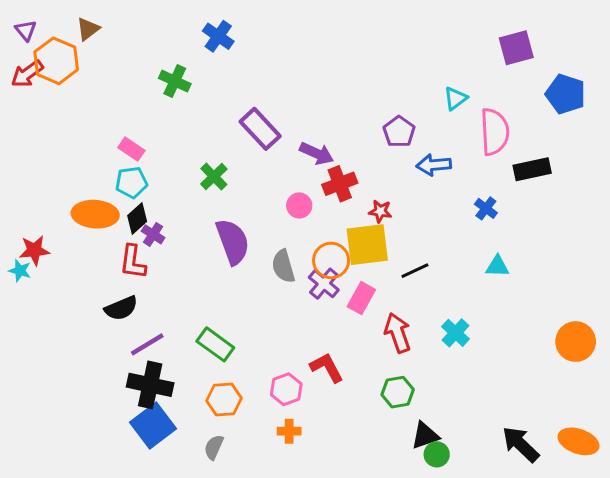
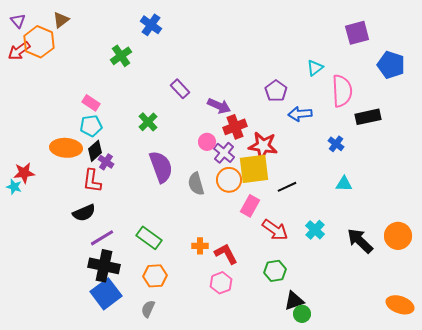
green cross: (175, 81) -> (121, 56), turned 30
purple rectangle: (260, 129) -> (180, 89), size x0.7
red star: (380, 211) -> (263, 146), size x1.8
purple cross: (324, 284) -> (224, 153), moved
red arrow: (398, 333) -> (275, 230), turned 144
pink hexagon: (286, 389) -> (221, 283), moved
orange cross: (289, 431) -> (200, 246), moved
black arrow: (521, 444) -> (360, 241), moved

